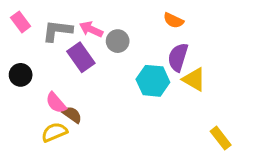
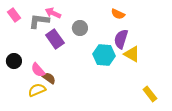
pink arrow: (91, 29) -> (53, 13), moved
black circle: (21, 75) -> (14, 61), moved

